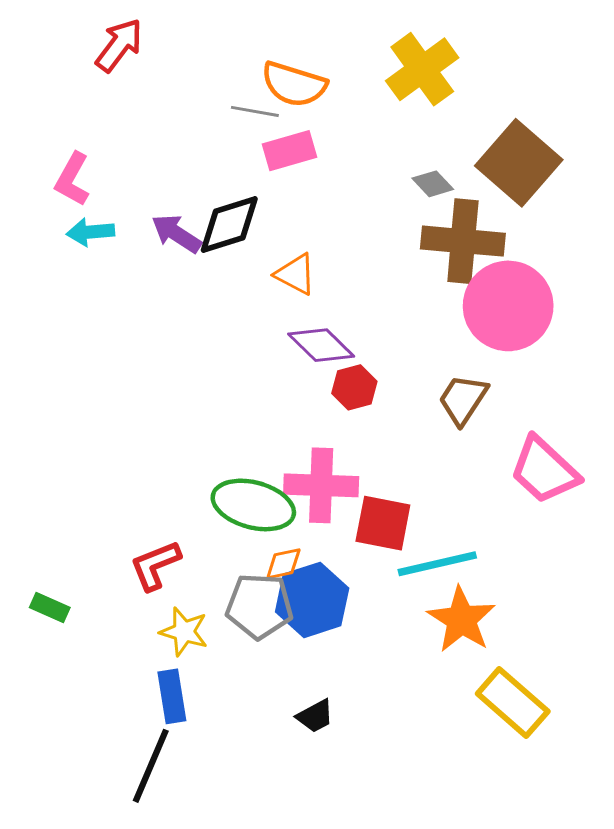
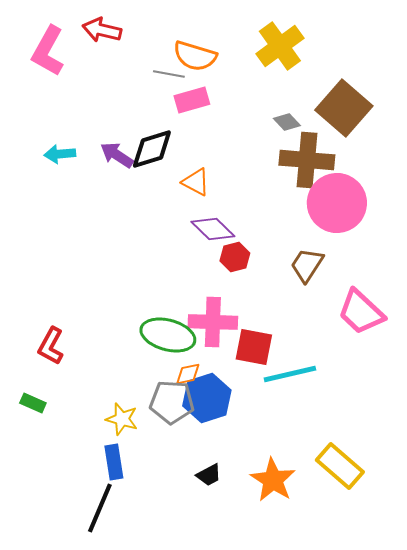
red arrow: (119, 45) -> (102, 30), moved, turned -114
pink L-shape: (72, 179) -> (48, 51), moved, size x1.4
red L-shape: (155, 565) -> (51, 346), moved, turned -39
orange star: (461, 620) -> (273, 480), moved

